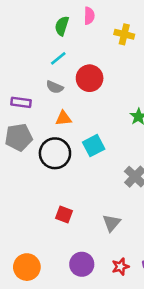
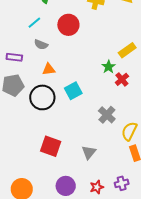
cyan line: (58, 58) -> (34, 23), moved
red circle: (90, 78) -> (68, 25), moved
red square: (64, 214) -> (51, 146), size x1.5

